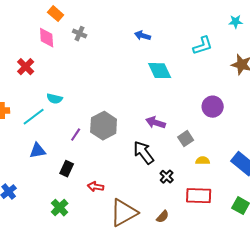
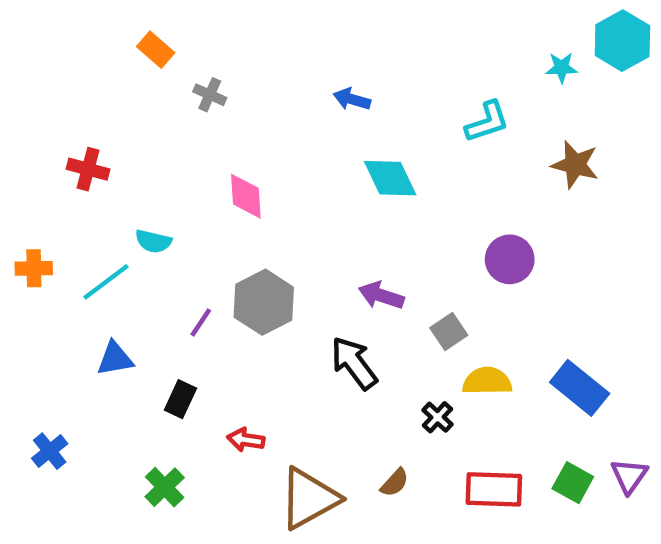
pink diamond: (47, 38) -> (246, 196), moved
red cross: (26, 67) -> (88, 169), turned -30
yellow semicircle: (203, 161) -> (487, 381), size x1.5
black cross: (167, 177) -> (438, 417), moved
red rectangle: (199, 196) -> (494, 489), moved
brown semicircle: (163, 217) -> (395, 483), moved

